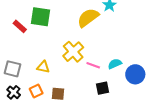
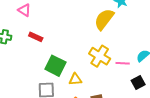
green square: (41, 17) -> (55, 66), moved, turned 35
red rectangle: (20, 26) -> (36, 37), moved

